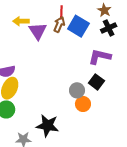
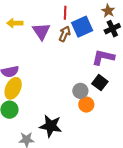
yellow arrow: (21, 21) -> (15, 23), moved
brown arrow: (59, 24) -> (65, 34), moved
blue square: (78, 26) -> (82, 27), turned 35

